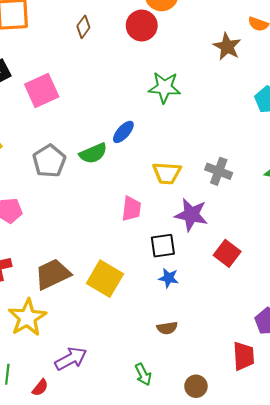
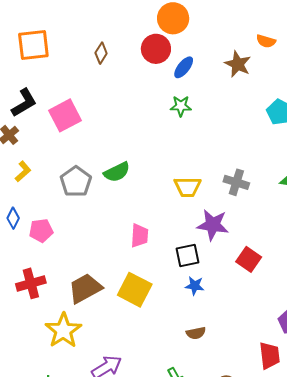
green star: (164, 87) -> (181, 106), size x0.7
blue ellipse: (123, 132) -> (184, 67), moved
pink trapezoid: (131, 209) -> (140, 236), moved

